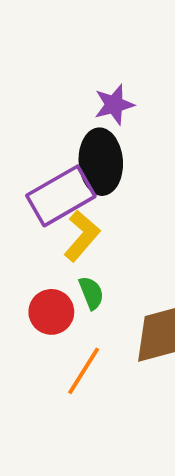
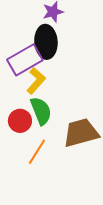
green semicircle: (91, 293) -> (41, 111), size x1.6

